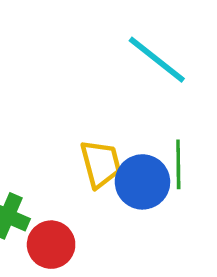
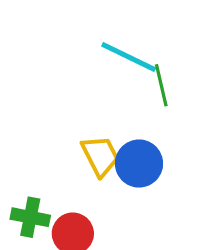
green line: (178, 164) -> (161, 85), moved

